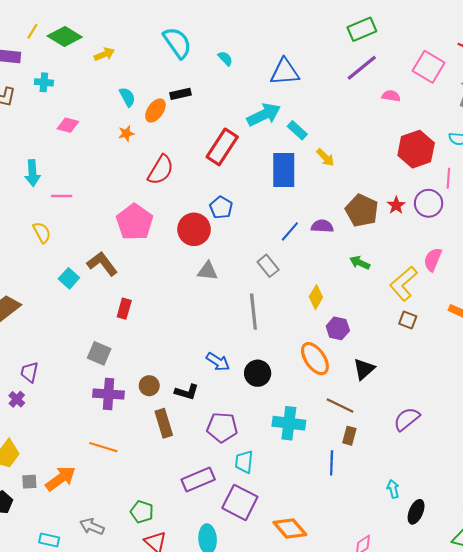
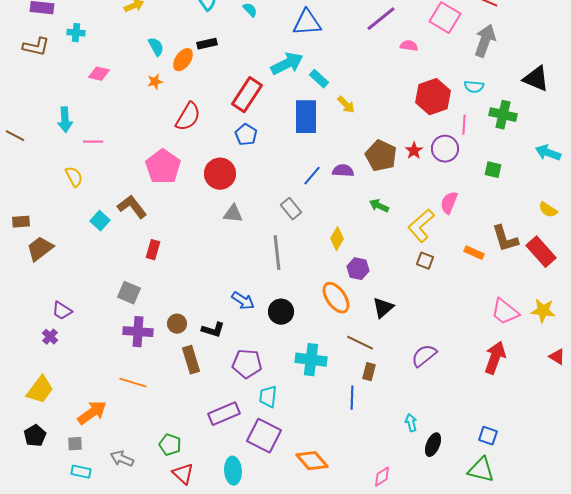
blue pentagon: (221, 207) -> (246, 135), moved
purple trapezoid: (29, 372) -> (62, 311), turned -70
gray square: (29, 482) -> (75, 444), moved

